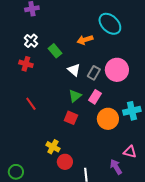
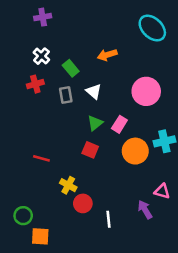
cyan ellipse: (110, 24) -> (152, 28), moved
red cross: (26, 64) -> (35, 84), turned -32
gray rectangle: (94, 73) -> (66, 95), moved, turned -40
red line: (31, 104) -> (41, 158), moved, turned -40

